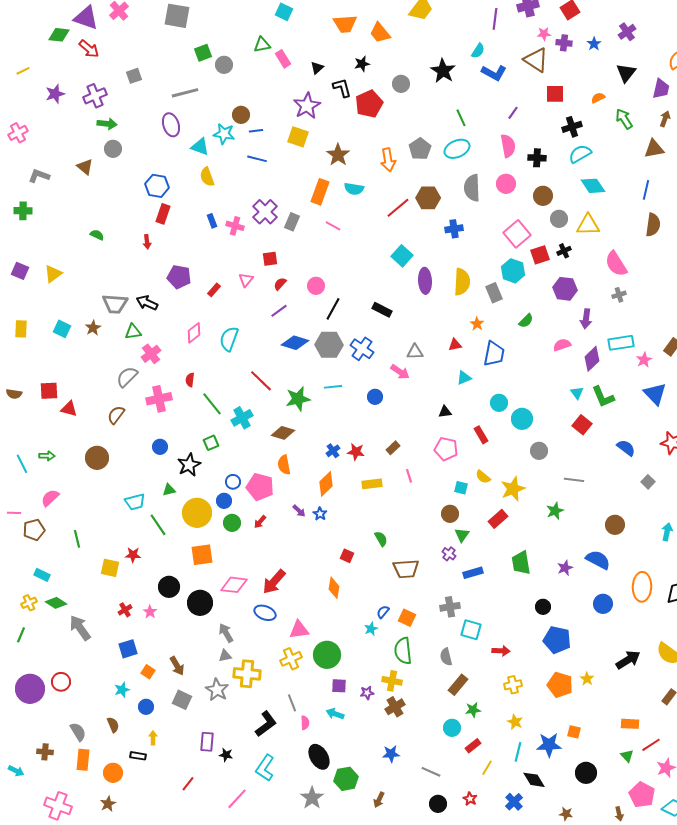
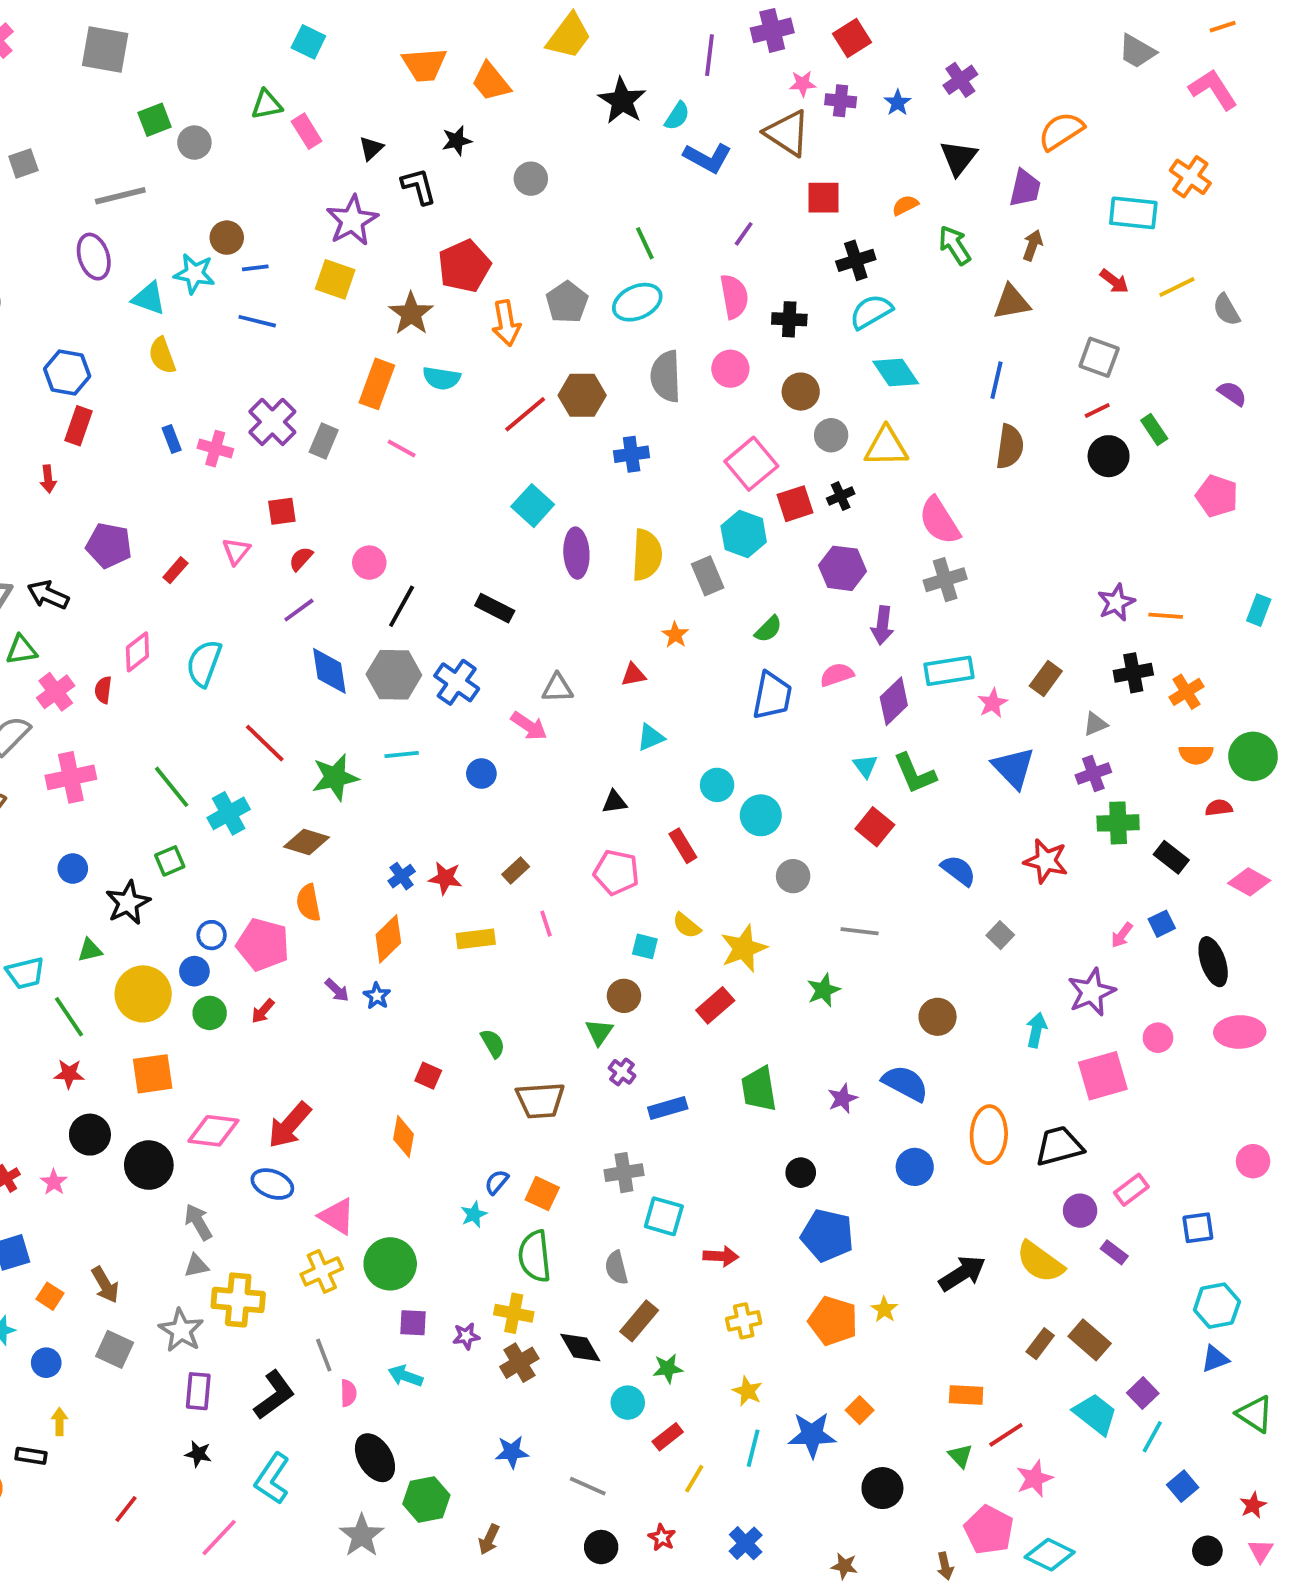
black star: (443, 71) -> (622, 101), moved
red pentagon: (369, 104) -> (464, 266), moved
gray cross: (619, 295) -> (945, 580), size x1.5
blue diamond: (295, 343) -> (329, 671), turned 64
blue trapezoid: (494, 354) -> (772, 696), moved
red semicircle: (190, 380) -> (103, 690), moved
green triangle: (462, 535) -> (599, 1032), moved
red star: (133, 555) -> (69, 1074), moved
pink triangle: (299, 630) -> (337, 1216), turned 40
orange square: (574, 732) -> (860, 1410), turned 32
purple rectangle: (207, 742) -> (198, 1391), moved
black diamond: (534, 780) -> (580, 1347), moved

